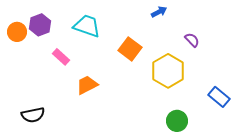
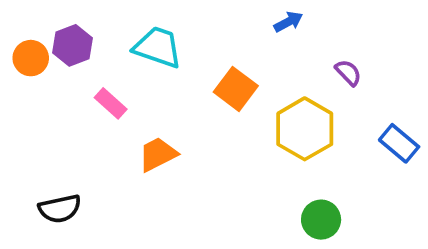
blue rectangle: (219, 97) -> (399, 143), moved

